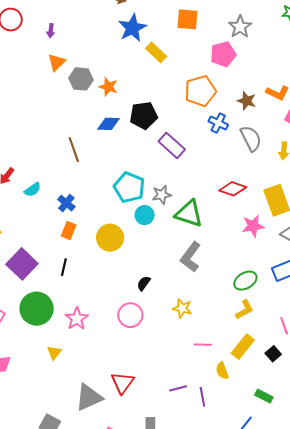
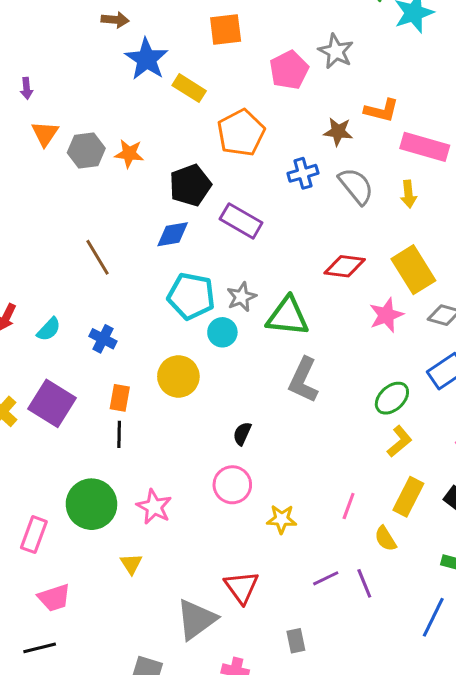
gray star: (240, 27) -> (336, 51), moved
orange pentagon: (200, 91) -> (241, 133), moved
blue cross: (218, 123) -> (303, 173), turned -30
blue diamond: (109, 124) -> (173, 234), moved
orange rectangle: (69, 230) -> (120, 398), moved
purple square: (22, 264) -> (52, 403), moved
yellow star: (182, 308) -> (282, 519), moved
pink line: (203, 345) -> (349, 506), turned -60

